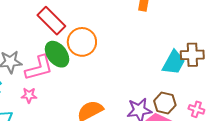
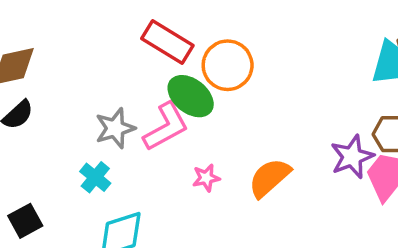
pink star: (29, 95) -> (206, 178), moved

